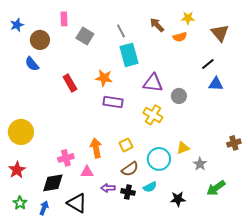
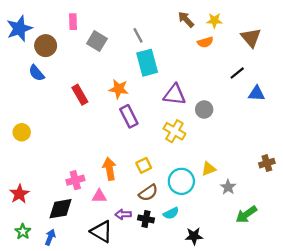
blue star: (17, 25) -> (19, 29), size x1.6
brown arrow: (157, 25) -> (186, 19), moved
blue triangle: (216, 84) -> (257, 94), moved
purple rectangle: (113, 102) -> (129, 116), turned 54
yellow circle: (21, 132) -> (22, 132), moved, size x0.6
black star: (178, 199) -> (194, 236), moved
black triangle: (77, 203) -> (102, 232), moved

